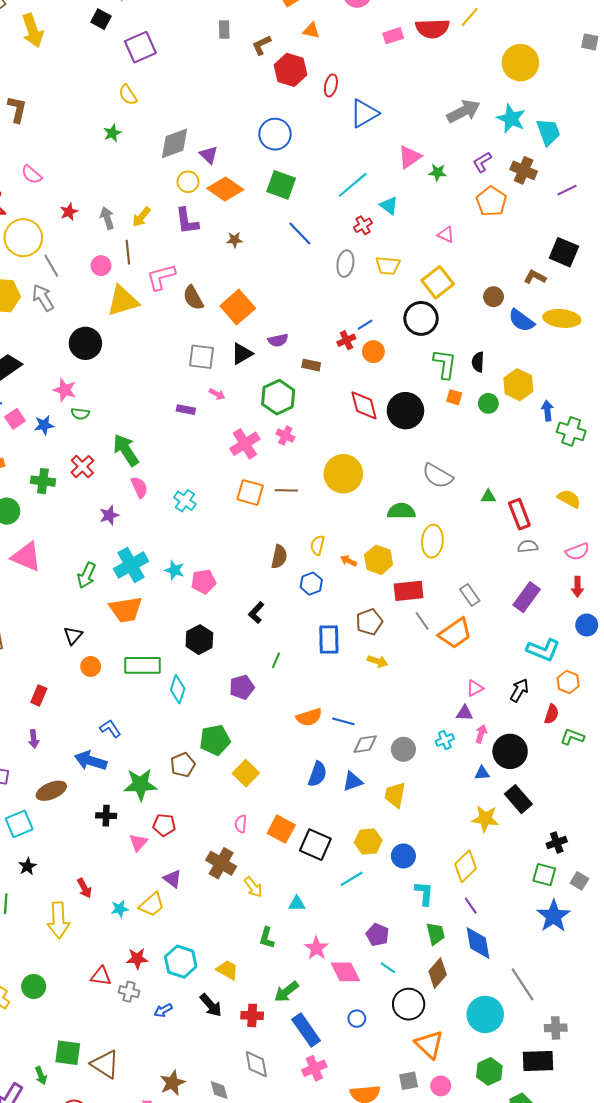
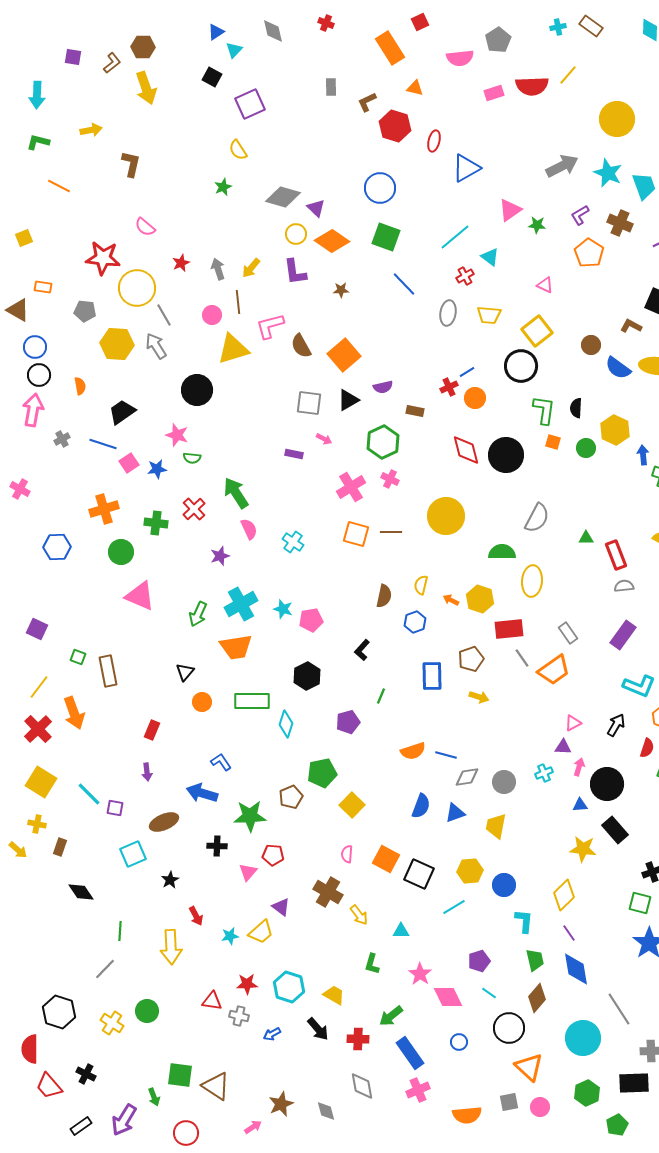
gray diamond: (175, 143) -> (283, 197), turned 36
gray semicircle: (438, 476) -> (537, 518), turned -92
black star: (27, 866) -> (170, 880), moved
purple pentagon: (378, 935) -> (479, 961), turned 30

